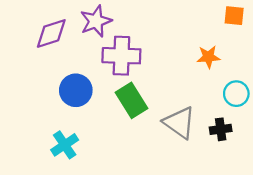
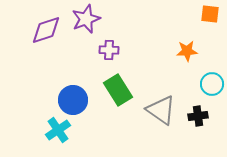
purple cross: (121, 56) -> (109, 50), size x0.6
blue circle: (76, 90) -> (73, 100), moved

